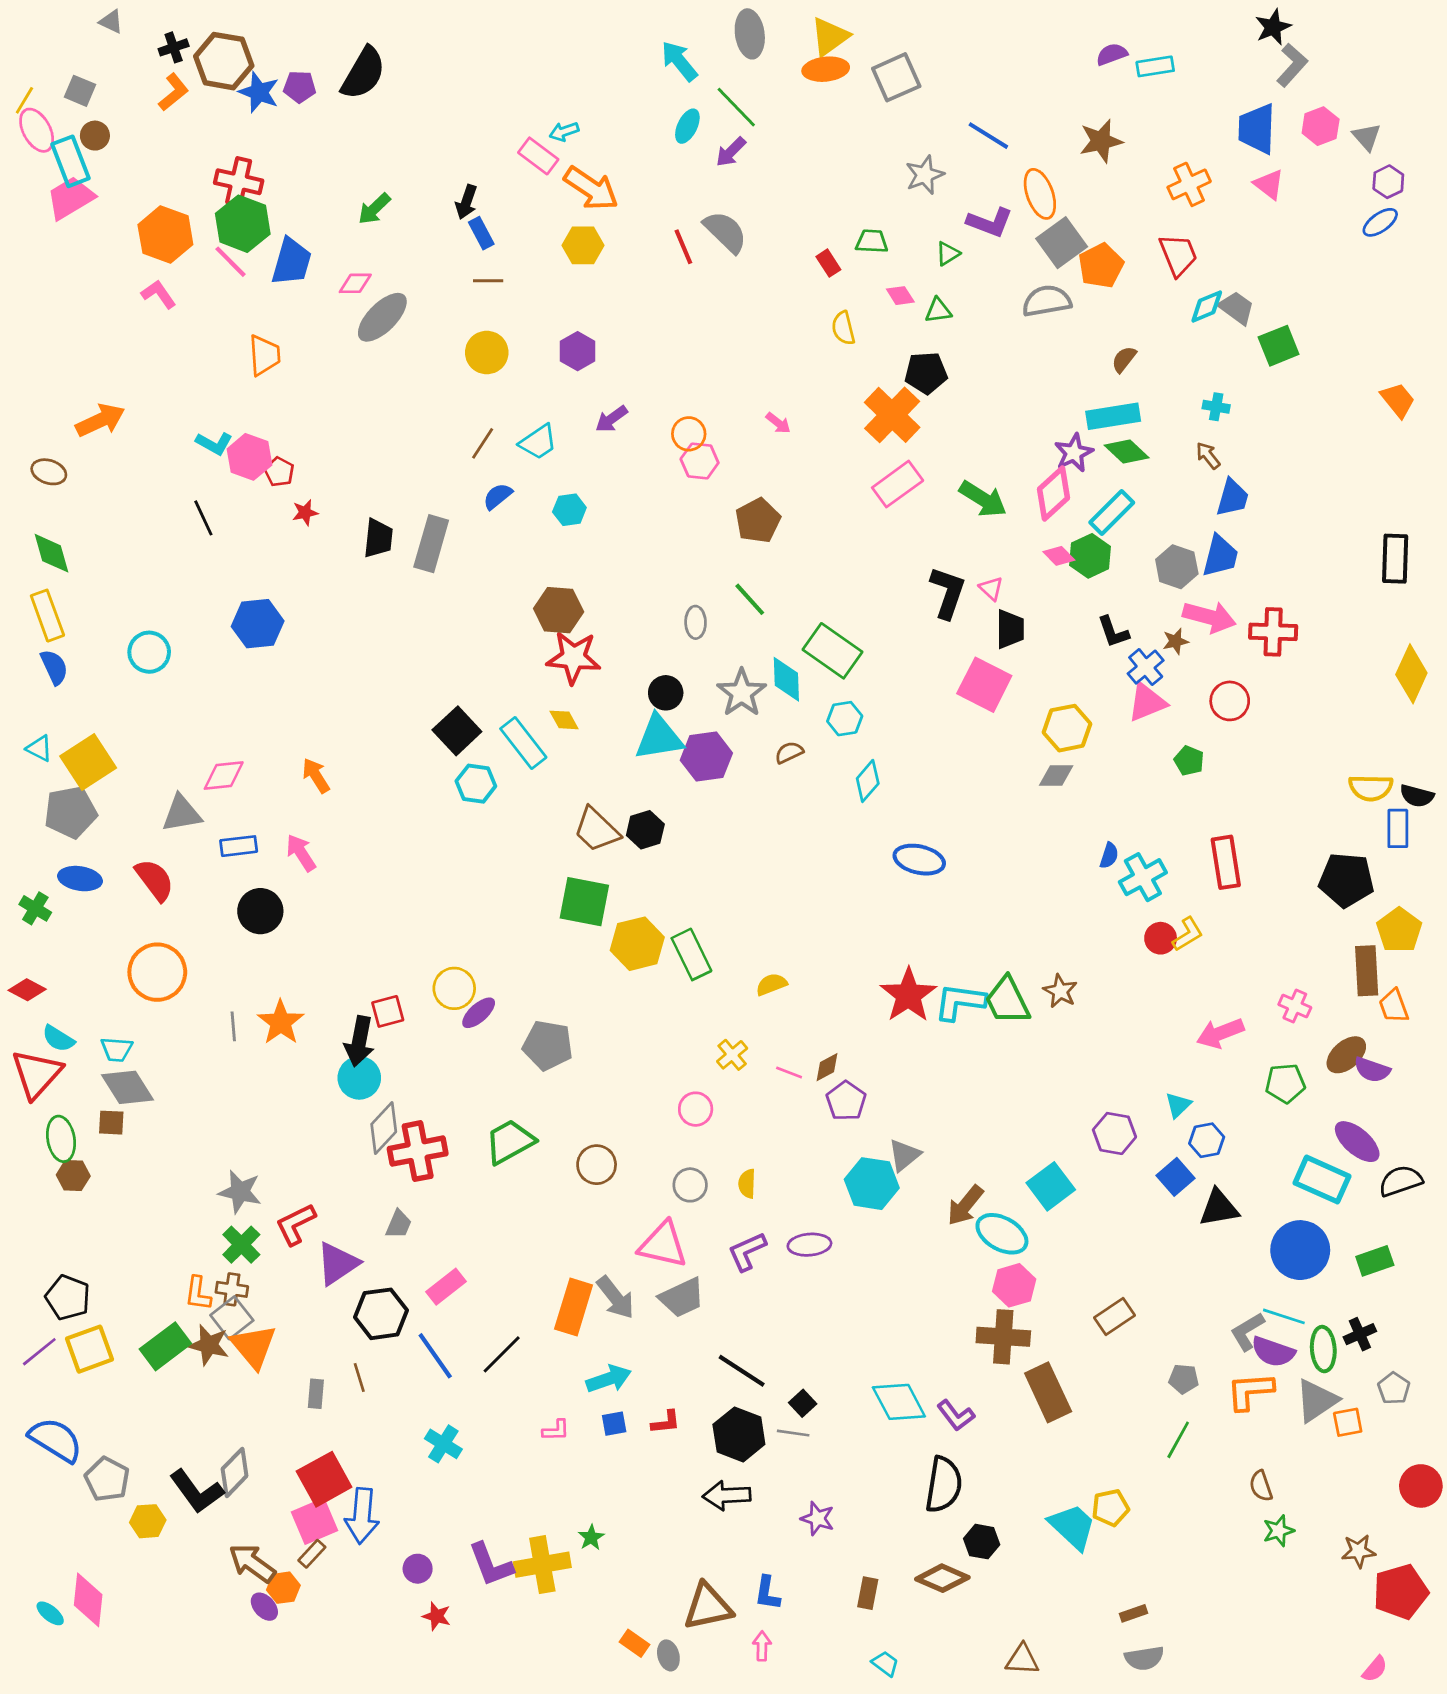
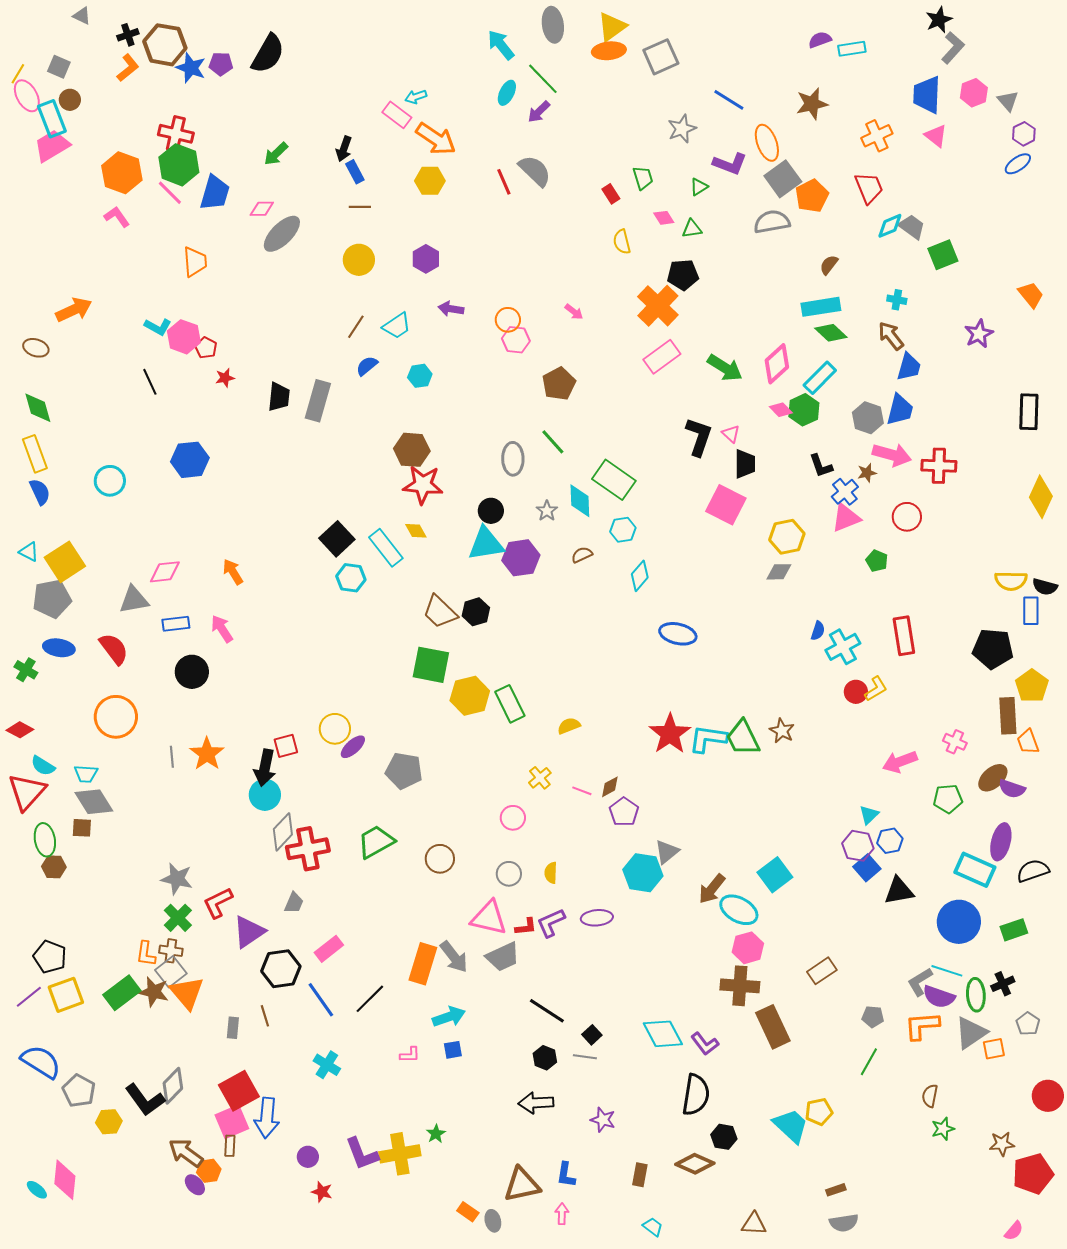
green trapezoid: (872, 241) -> (643, 178), turned 70
purple arrow: (611, 419) -> (451, 309), turned 45
purple star: (1074, 453) -> (979, 334), moved
brown arrow: (1208, 456) -> (891, 336), size x1.4
gray ellipse: (696, 622) -> (513, 459), size x1.4
gray star: (742, 693) -> (547, 511), size x0.6
purple hexagon: (1114, 1133) -> (858, 846), moved
purple ellipse: (1357, 1142) -> (1001, 842), turned 63
red L-shape: (666, 1422) -> (526, 927), moved
black hexagon: (739, 1434) -> (545, 1058), size x0.6
brown semicircle: (1261, 1486) -> (930, 1096), turned 30
brown rectangle: (312, 1554) -> (230, 1146), turned -40

